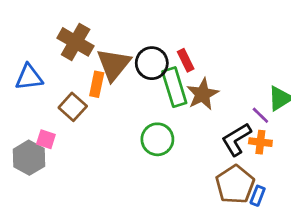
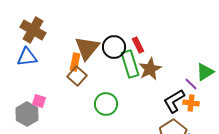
brown cross: (76, 42) -> (33, 30), moved
brown square: (73, 107) -> (77, 76), moved
green circle: (157, 139) -> (106, 104), moved

